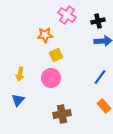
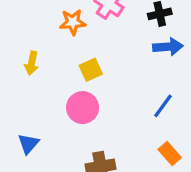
orange star: (45, 35) -> (73, 22), moved
yellow arrow: (20, 74) -> (32, 63), moved

